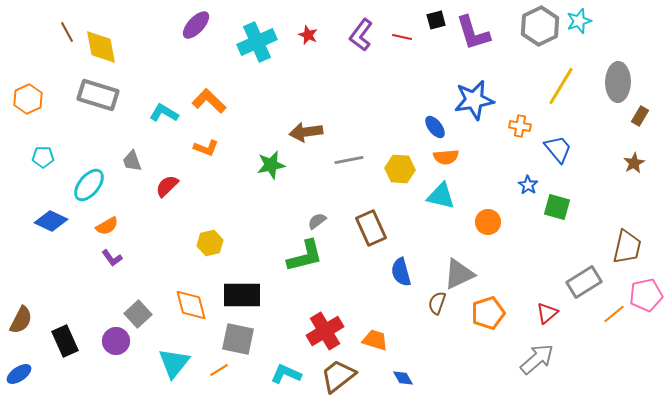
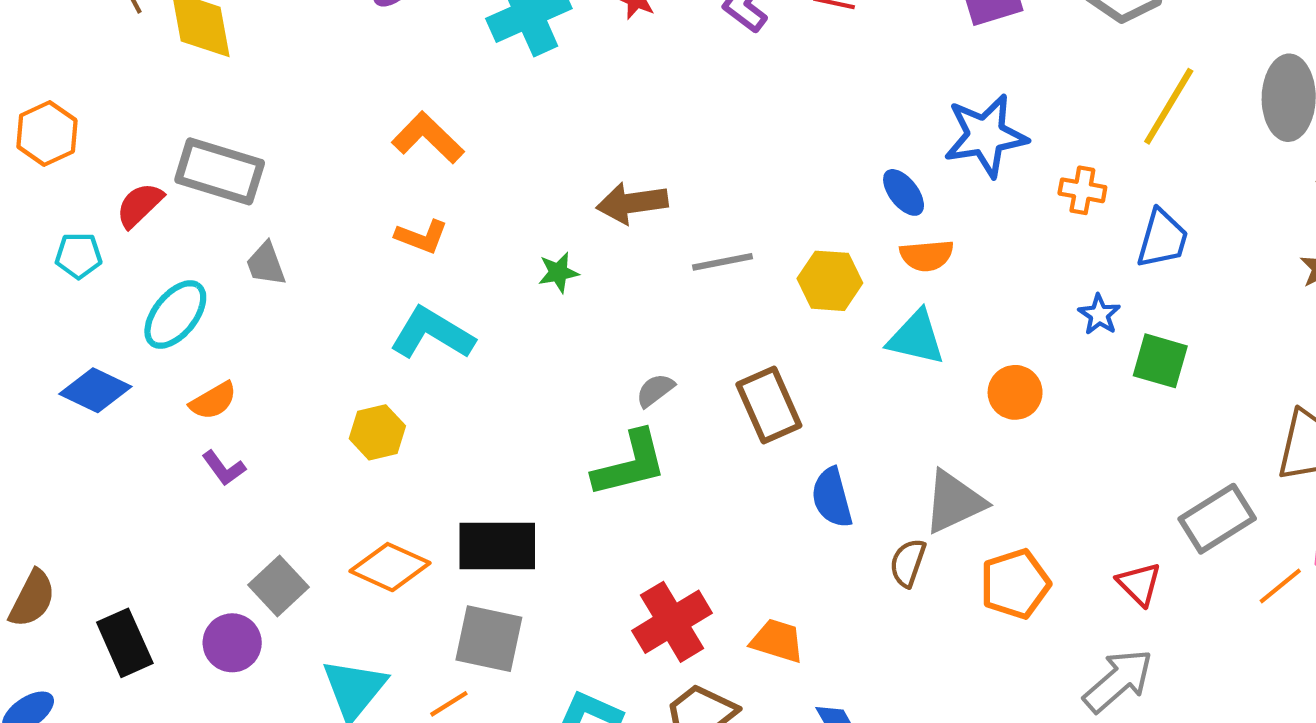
gray rectangle: (98, 95) -> (220, 171), moved
cyan L-shape: (164, 113) -> (432, 333), moved, size x1.4
blue trapezoid: (558, 149) -> (1162, 239), turned 56
green star: (271, 165) -> (558, 272), size x0.7
red semicircle: (167, 186) -> (140, 205), moved
yellow hexagon: (210, 243) -> (377, 432), moved
orange diamond: (191, 305) -> (390, 567), turned -51
red triangle: (547, 313) -> (1139, 584), turned -35

